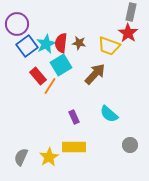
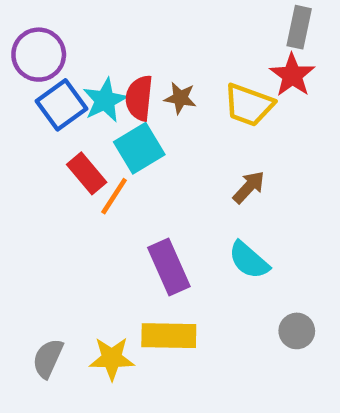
brown arrow: (95, 74) -> (249, 187), moved, size x0.7
purple rectangle: (74, 117) -> (169, 267), size x1.6
yellow star: (49, 157) -> (112, 358), turned 30

